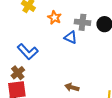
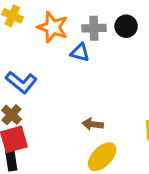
orange star: (54, 18) -> (53, 27), size x1.5

